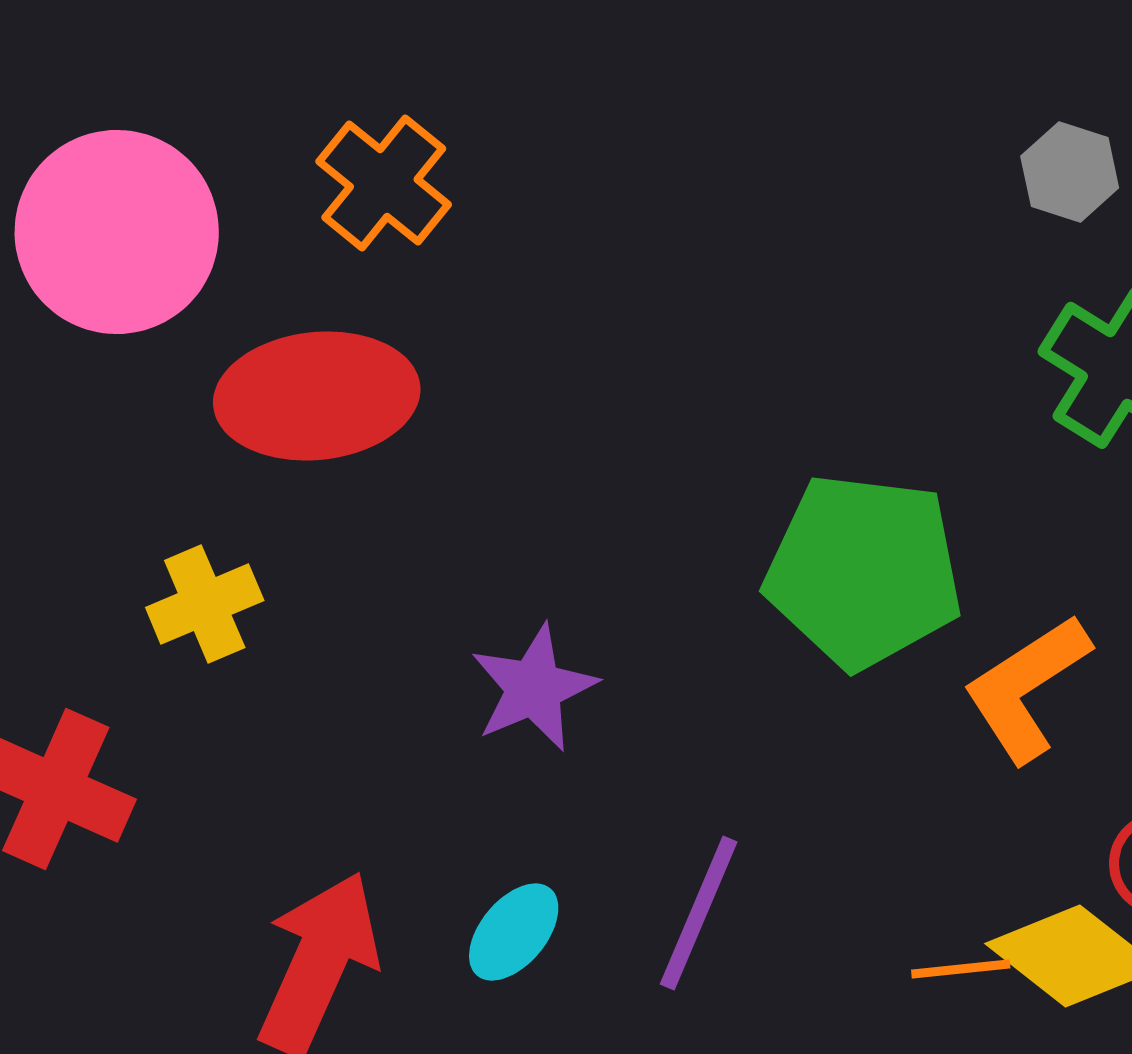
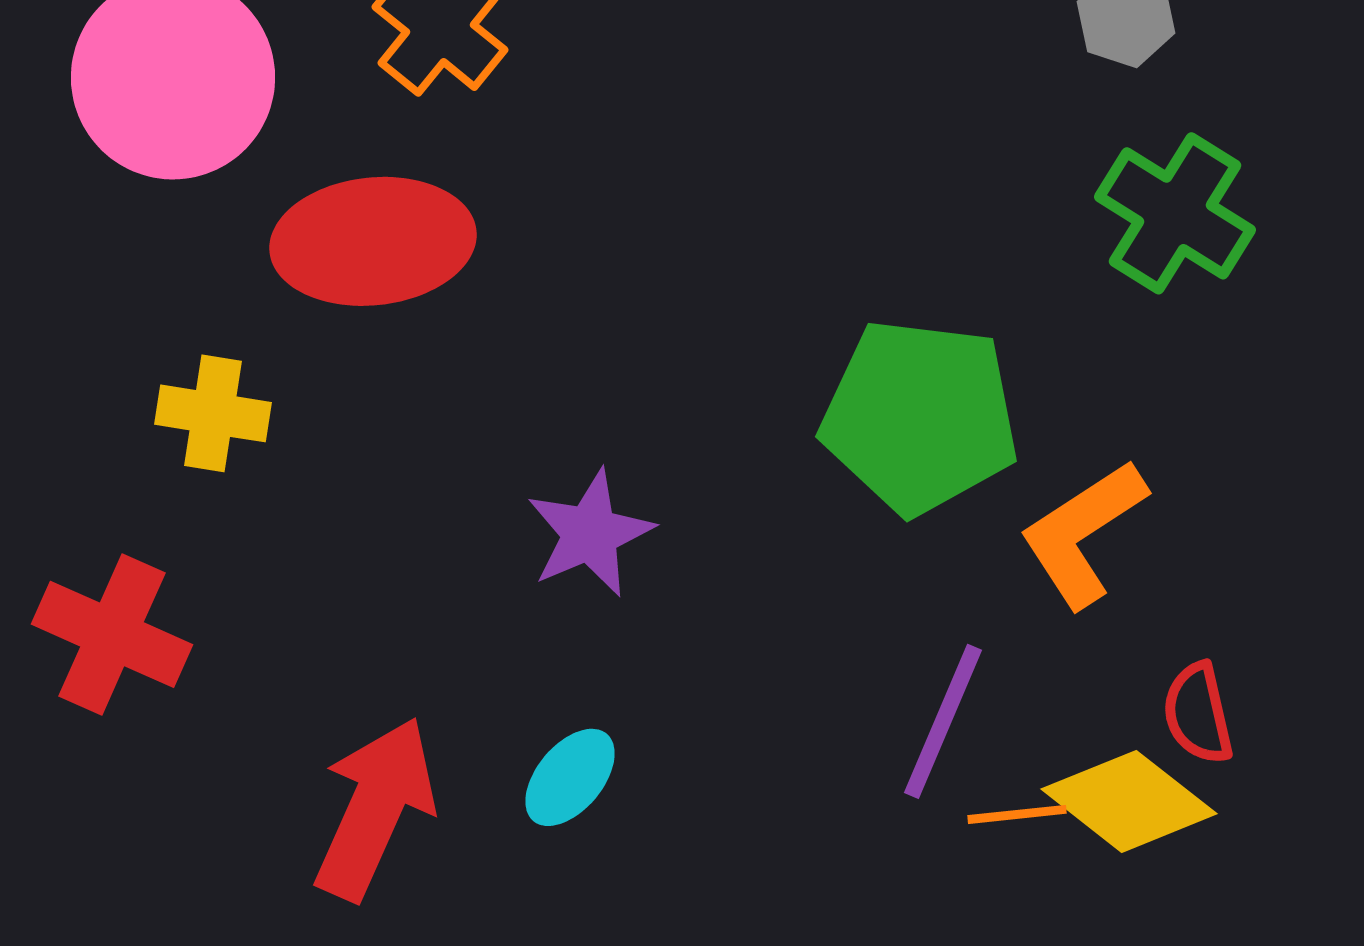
yellow cross: (205, 604) -> (213, 413), moved, turned 32
purple line: (699, 913) -> (943, 721), moved

